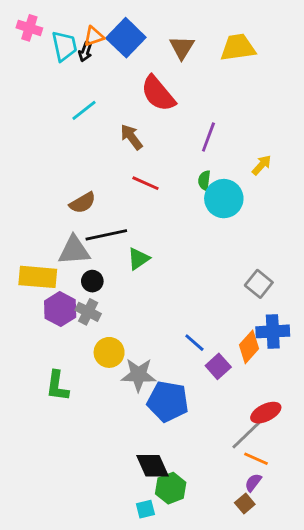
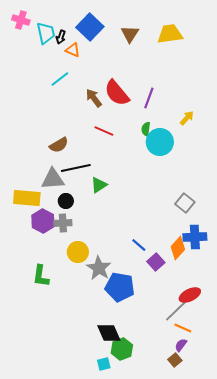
orange triangle: (94, 36) -> (73, 50), moved, turned 42
red semicircle: (158, 94) -> (117, 93), moved
gray cross: (88, 312) -> (63, 223), turned -30
gray star: (138, 375) -> (99, 268), turned 30

